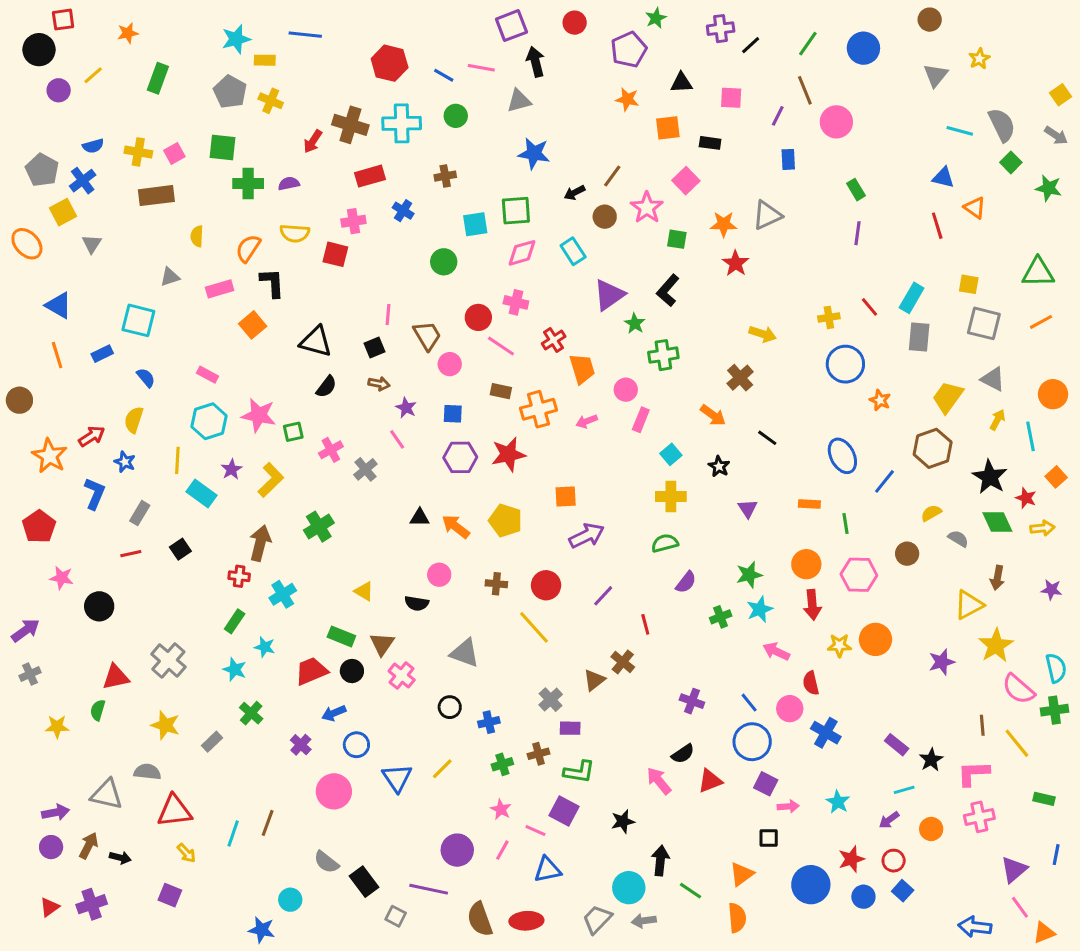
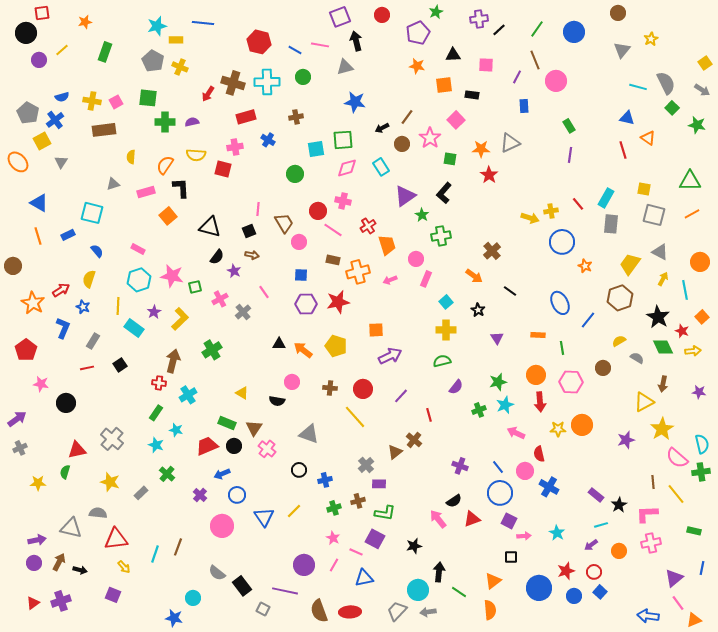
yellow arrow: (763, 334) -> (530, 218), moved
purple star: (406, 408) -> (234, 271), moved

